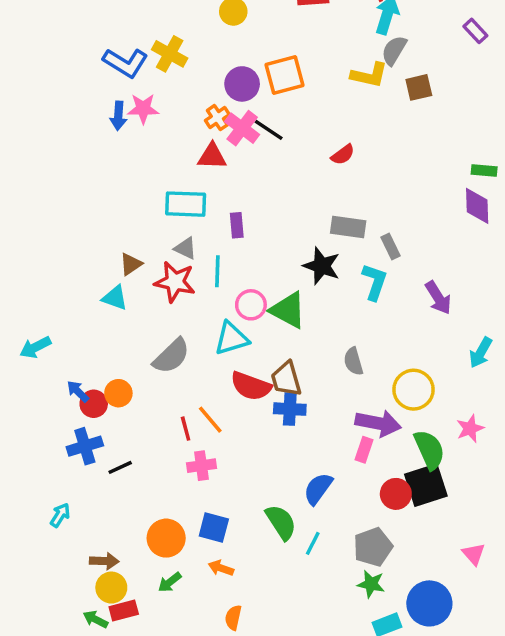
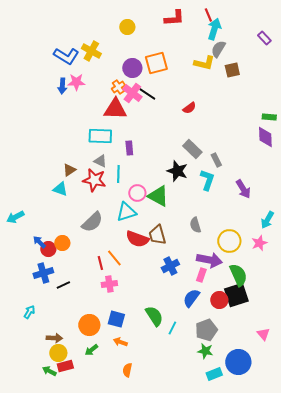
red triangle: (212, 156) -> (115, 109), size x1.4
gray rectangle: (348, 227) -> (192, 149), turned 36
blue cross: (290, 409) -> (170, 266), moved, turned -30
pink star: (470, 429) -> (259, 243), moved
blue semicircle: (318, 489) -> (191, 298), moved

